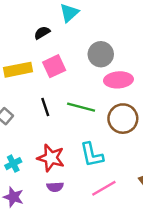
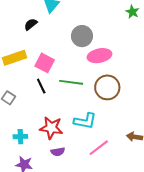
pink square: (54, 66) -> (45, 63), moved, turned -30
cyan L-shape: (92, 155) -> (85, 121), turned -60
cyan cross: (13, 164) -> (20, 137), turned 32

